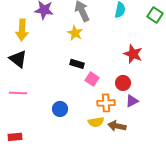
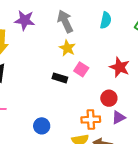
yellow star: (75, 33) -> (67, 48), moved
pink square: (92, 79) -> (81, 69), moved

